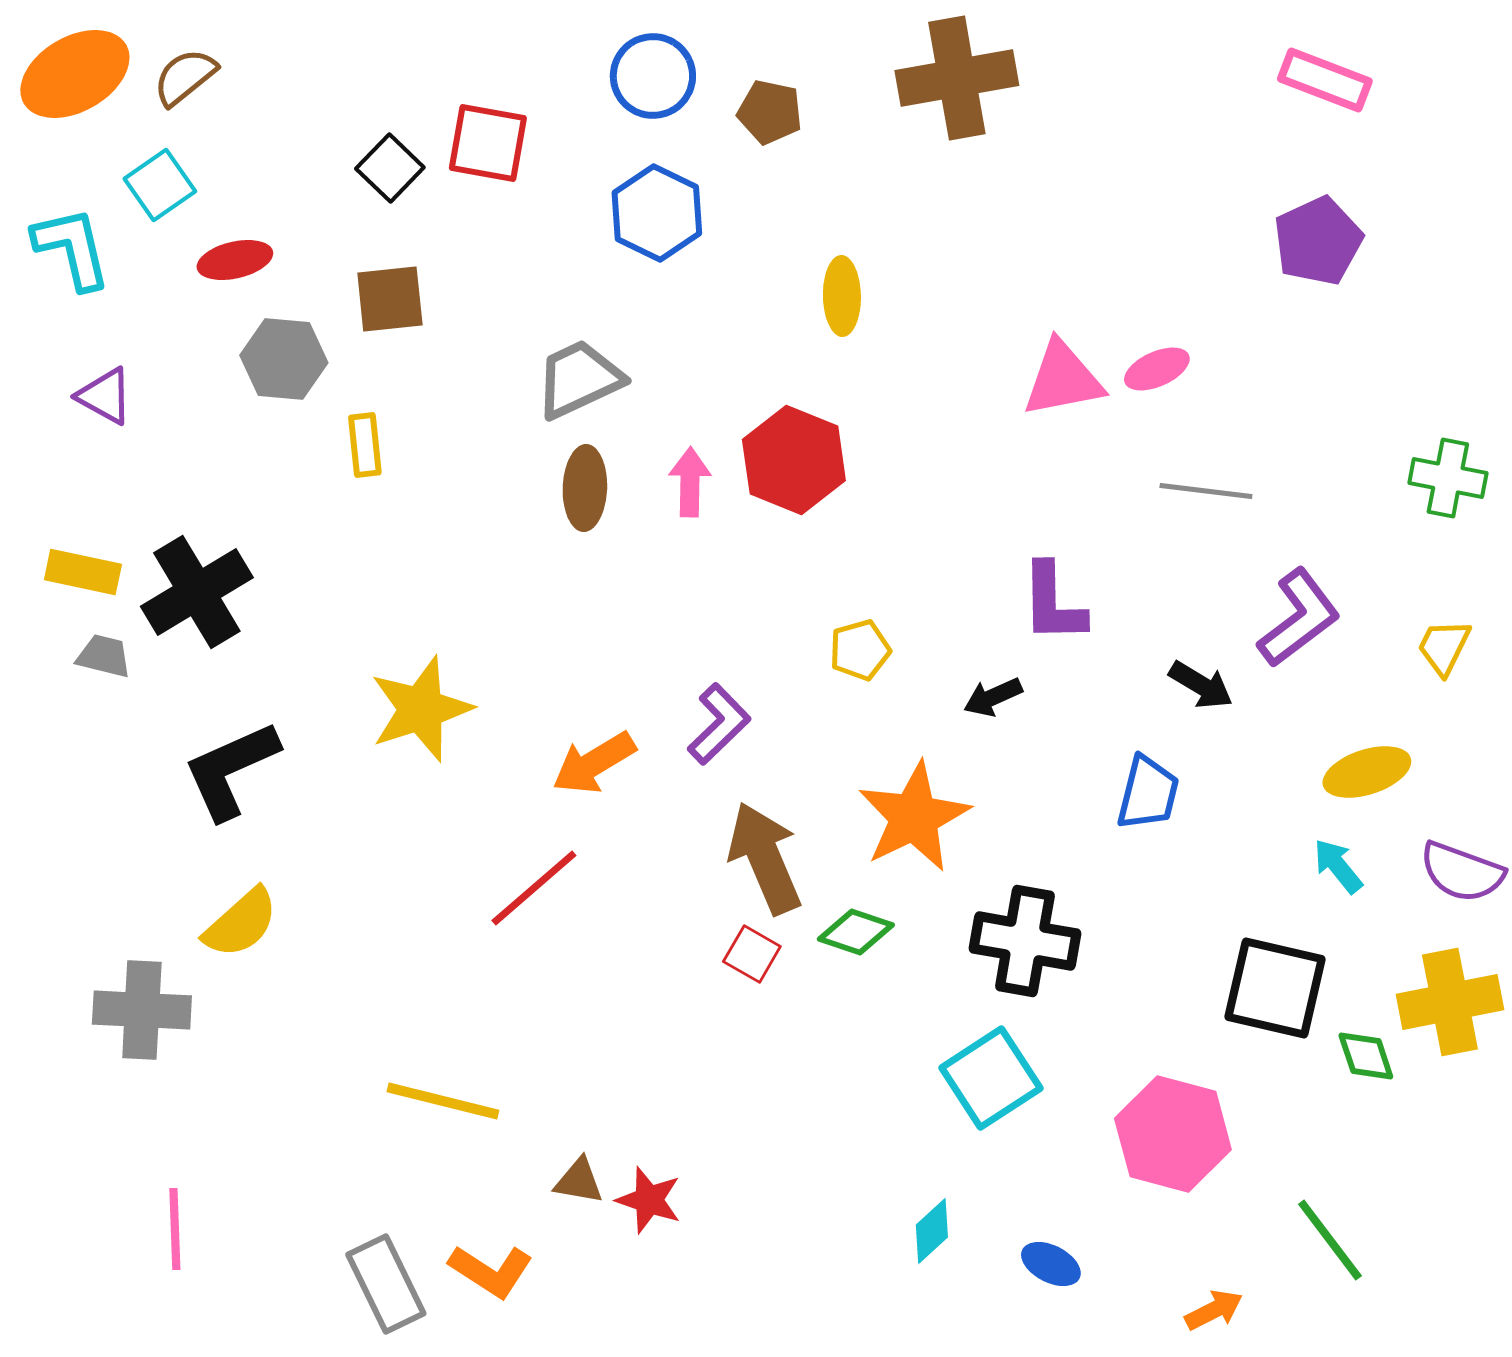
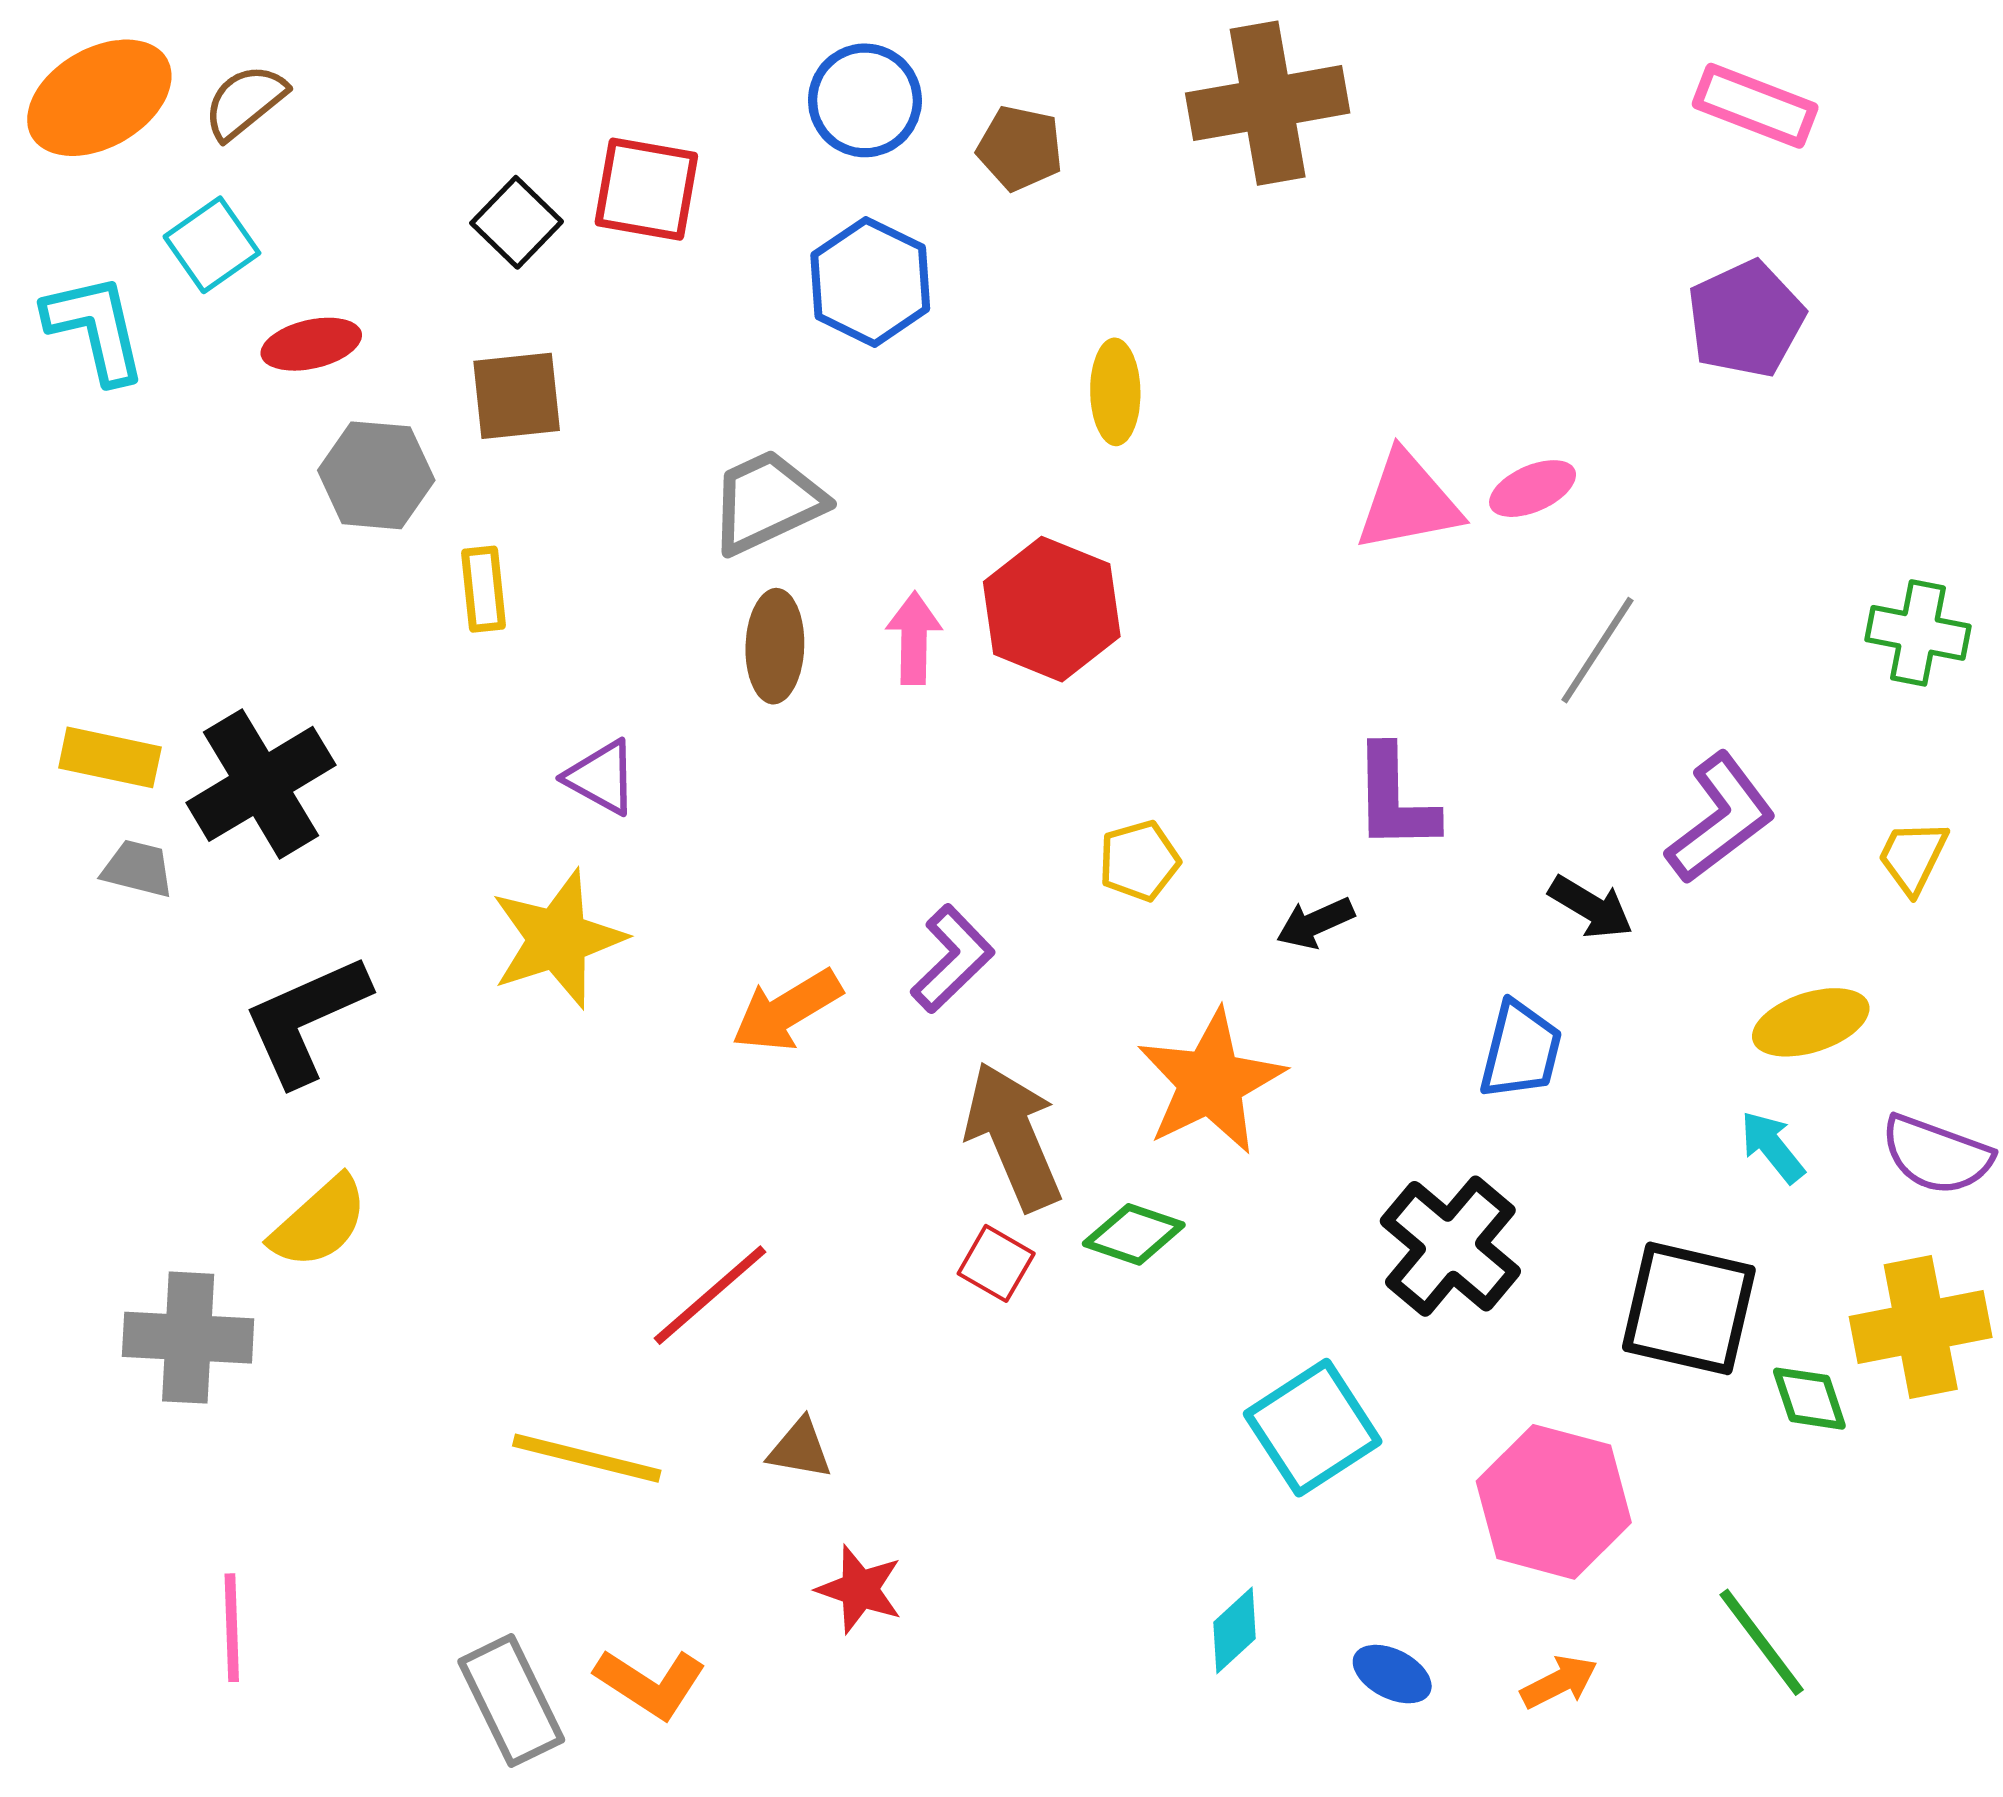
purple triangle: (105, 396) -> (601, 777), moved
gray line: (1206, 491) -> (1597, 650), turned -64
red line: (534, 888) -> (710, 1295), moved
black cross: (1025, 941) -> (1450, 1246), moved, turned 30
brown triangle: (579, 1181) -> (800, 1449), moved
orange arrow: (1214, 1310) -> (1559, 1682), moved

